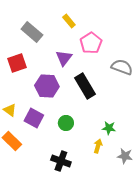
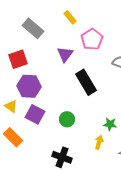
purple hexagon: (47, 86) -> (29, 86), moved

